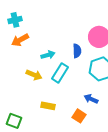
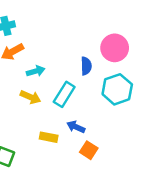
cyan arrow: (48, 55) -> (36, 71), moved
blue arrow: (91, 99) -> (76, 127), moved

